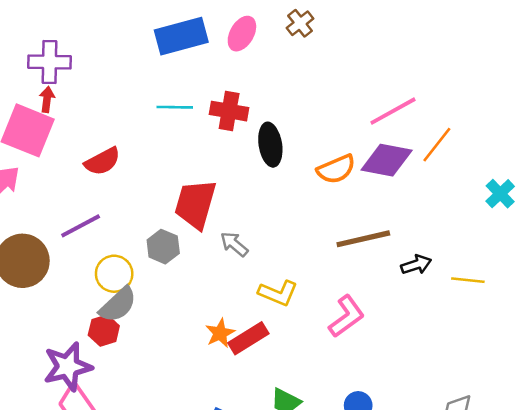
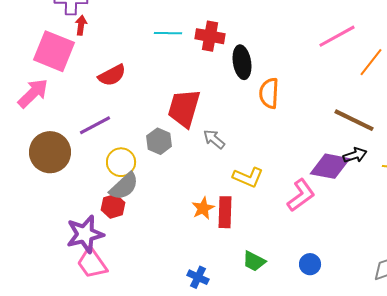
red arrow: (47, 99) -> (81, 25), moved
purple diamond: (387, 160) -> (330, 166), moved
orange semicircle: (336, 169) -> (269, 93), moved, turned 116
brown line: (363, 239) -> (354, 120), moved, turned 39
red rectangle: (248, 338) -> (225, 212), turned -56

